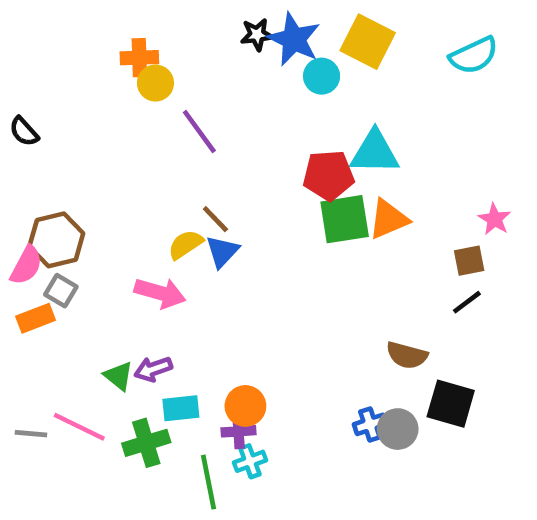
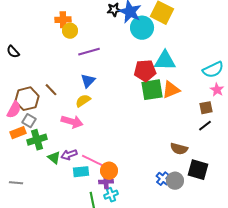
cyan semicircle: (474, 55) -> (213, 70), moved
cyan circle: (322, 76) -> (142, 28), size x1.5
purple line: (199, 131) -> (89, 52), turned -70
brown line: (215, 219) -> (51, 90), moved
blue triangle: (222, 251) -> (88, 81), moved
blue cross: (370, 424) -> (163, 179), turned -32
pink line: (79, 427) -> (93, 161), moved
green cross: (146, 443) -> (37, 140), moved

